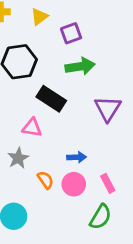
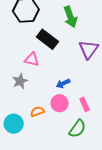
green arrow: (80, 66) -> (70, 17), turned 75
blue arrow: (77, 157) -> (63, 84), turned 152
orange semicircle: (45, 180) -> (37, 112), moved, turned -80

